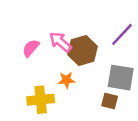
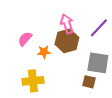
pink arrow: (60, 42) -> (67, 24), moved, turned 30
orange star: (67, 80) -> (44, 52), moved

